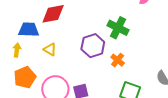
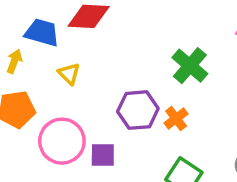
purple hexagon: (93, 46) -> (138, 110), moved

